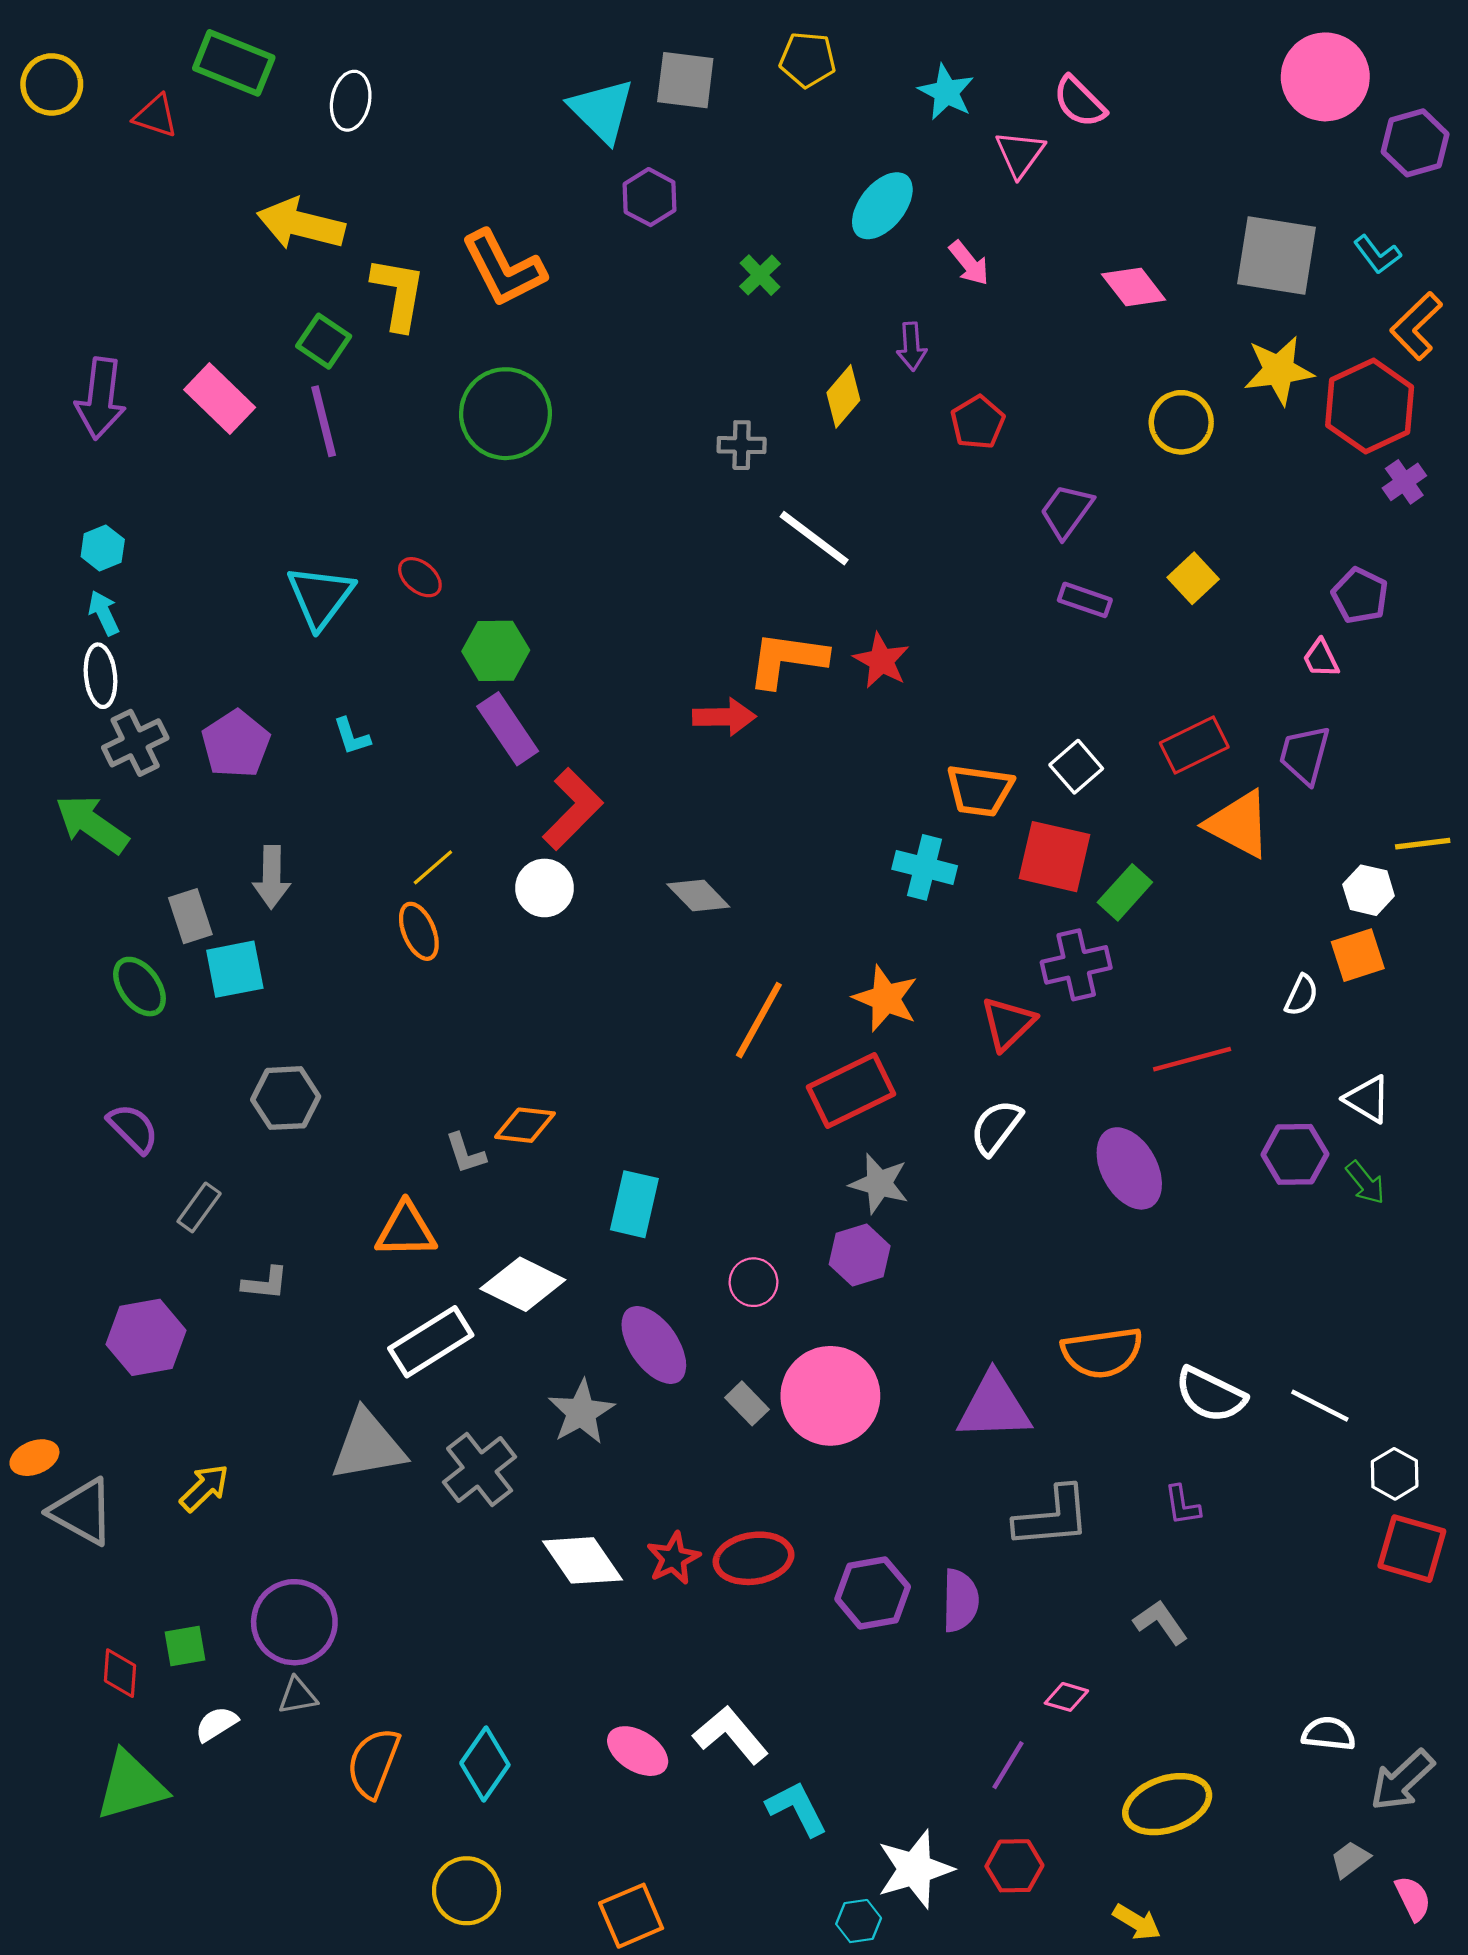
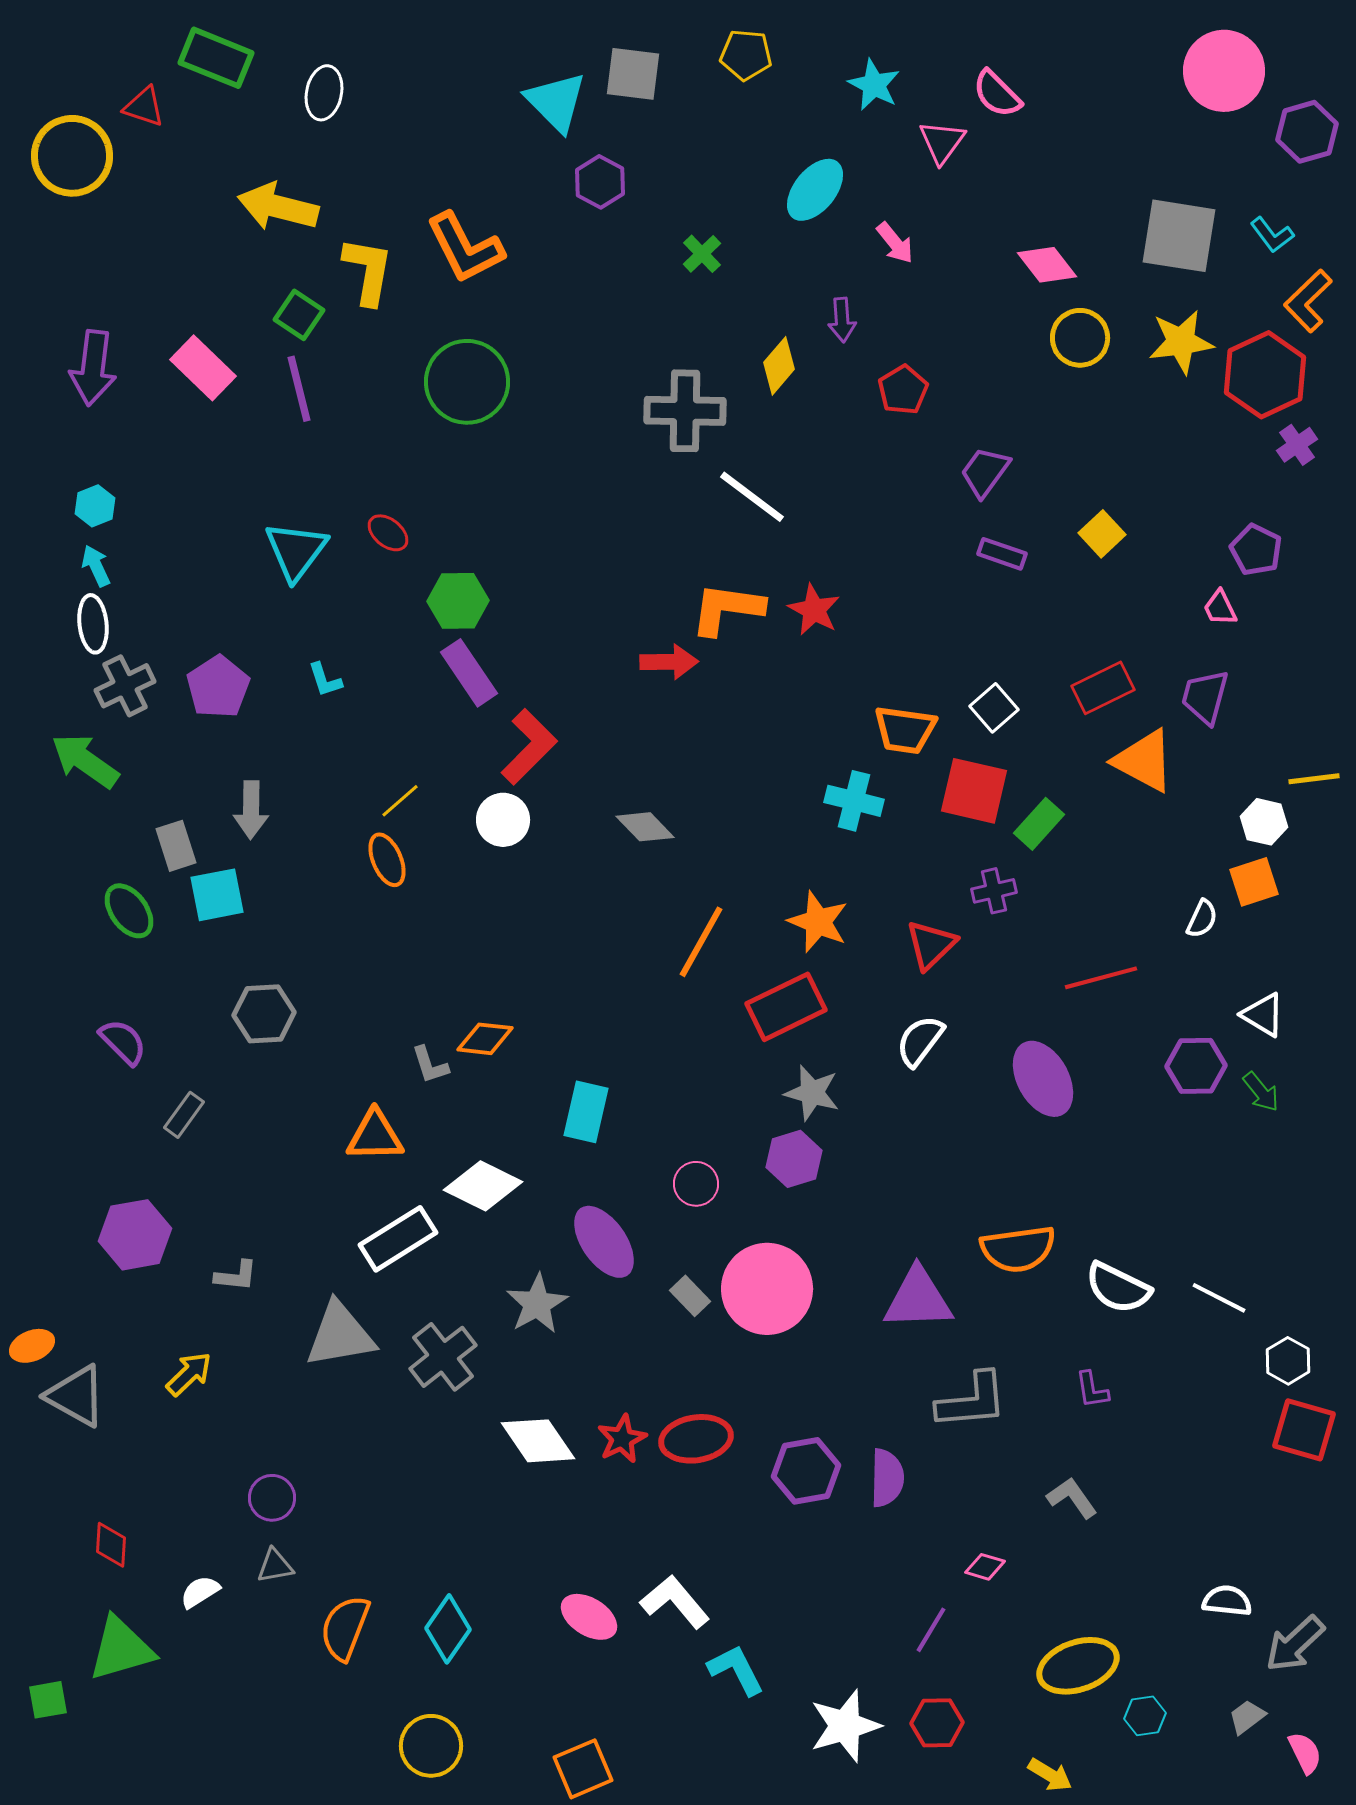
yellow circle: (52, 84) -> (72, 156), moved, size x1.4
yellow circle: (1181, 422) -> (1080, 338), moved
gray cross: (742, 445) -> (685, 411), size x1.8
purple cross: (1076, 965) -> (994, 891), size x0.7
gray L-shape: (265, 1283) -> (236, 1276), moved
purple circle: (294, 1622) -> (272, 1498), size x0.6
green square: (185, 1646) -> (48, 1700), moved
cyan hexagon: (859, 1921) -> (1145, 1716), moved

